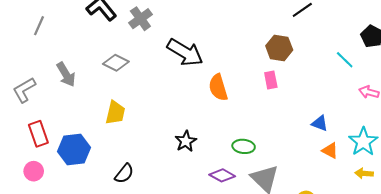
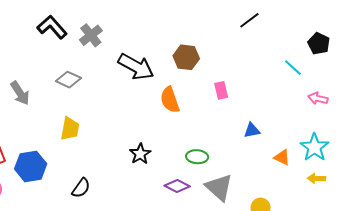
brown hexagon: (279, 48) -> (186, 57), moved
blue triangle: (320, 123) -> (252, 130), moved, turned -30

